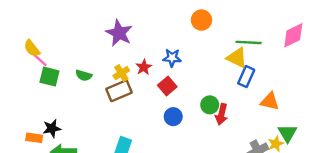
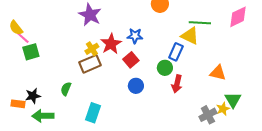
red star: (144, 67) -> (111, 44), size x1.5
green semicircle: (84, 75) -> (66, 89), moved, turned 96
green square: (49, 77) -> (31, 52), turned -30
blue rectangle: (246, 77) -> (176, 52), moved
green circle: (210, 105) -> (165, 68), moved

